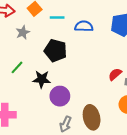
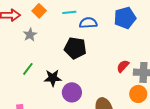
cyan line: (57, 17) -> (69, 12), moved
black pentagon: (55, 51) -> (75, 48), moved

